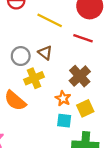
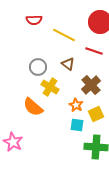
brown triangle: (45, 53) -> (68, 64), moved
yellow cross: (34, 78) -> (50, 87), turned -36

